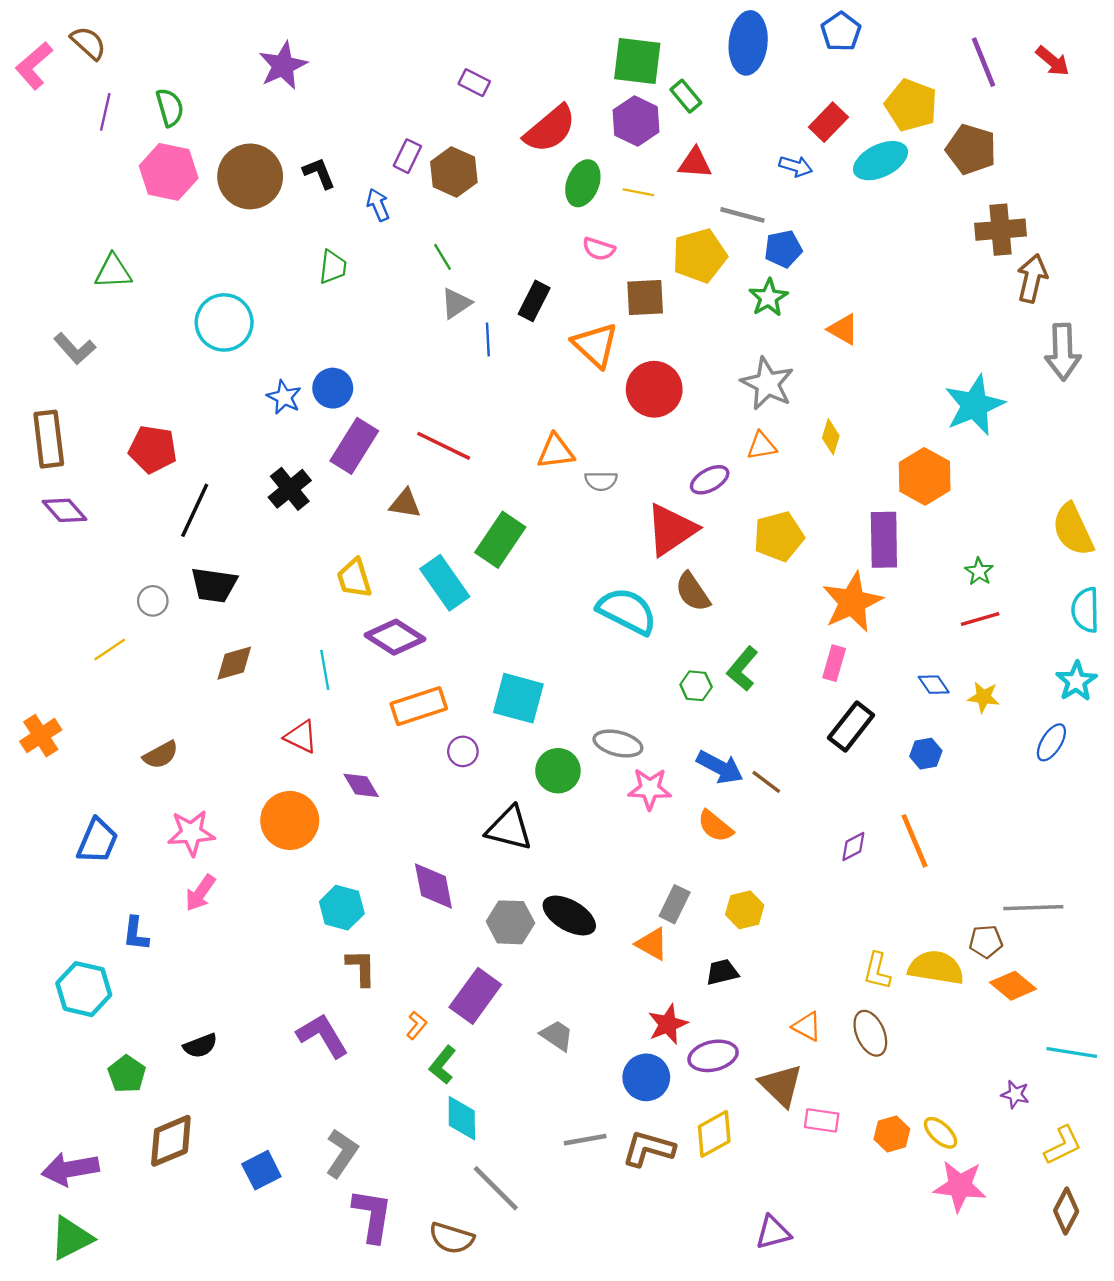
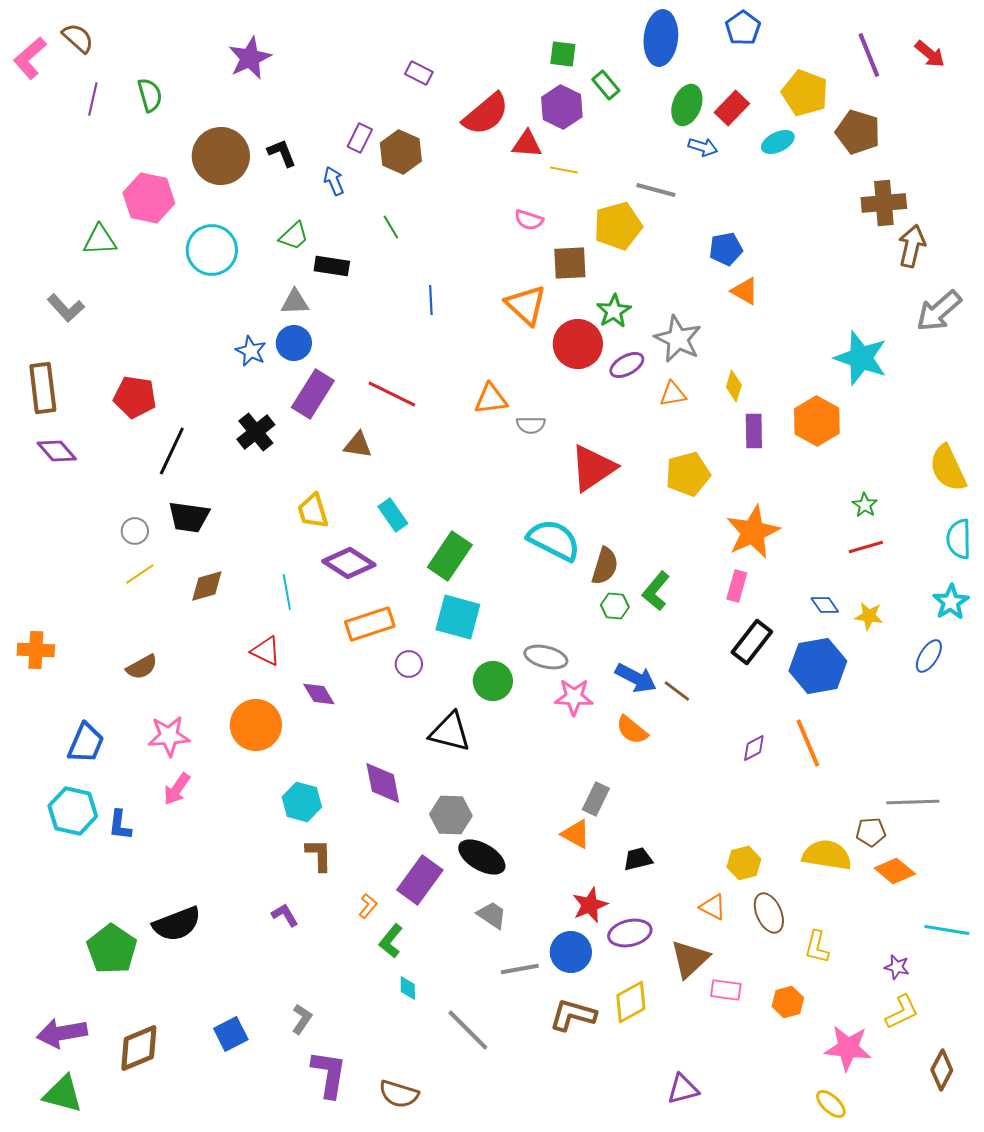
green square: (637, 61) -> (563, 54), size x0.6
cyan ellipse: (881, 161) -> (778, 142), size x0.7
red triangle: (695, 163) -> (527, 144), moved
pink hexagon: (169, 172) -> (149, 198), moved
green ellipse: (583, 183) -> (687, 105), moved
blue pentagon: (783, 249) -> (726, 249), moved
green trapezoid: (333, 267) -> (294, 236), turned 40
green star: (768, 298) -> (614, 311), moved
black rectangle: (534, 301) -> (332, 266), moved, turned 72
gray triangle: (456, 303) -> (295, 302), moved, turned 32
cyan circle: (224, 322) -> (212, 250), moved
gray arrow: (1063, 352) -> (939, 311), turned 51
cyan star: (974, 405) -> (861, 358), turned -30
purple ellipse: (710, 480) -> (627, 365), moved
green rectangle: (500, 540) -> (450, 556), moved
purple rectangle: (884, 540) -> (754, 431), moved, size x0.7
cyan rectangle: (445, 583) -> (393, 515), size x0.7
brown semicircle: (693, 592) -> (605, 566), moved, turned -129
yellow line: (110, 650) -> (140, 574), moved
orange cross: (41, 736) -> (36, 650), turned 36
blue hexagon: (926, 754) -> (818, 666), size x2.0
yellow hexagon: (745, 910) -> (744, 863), moved
black ellipse: (569, 916) -> (482, 857), moved
yellow L-shape: (877, 971) -> (817, 947), moved
cyan hexagon: (84, 989) -> (73, 811), moved
purple L-shape: (323, 1035) -> (285, 915), size x0.6
black semicircle: (200, 1046) -> (177, 924), size x1.6
green pentagon: (127, 1074) -> (112, 949), size x1.5
brown triangle: (781, 1085) -> (690, 959), turned 33
cyan diamond: (462, 1118) -> (408, 988), size x0.6
yellow ellipse: (941, 1133) -> (831, 1104), moved
gray line: (585, 1140) -> (520, 969), moved
brown diamond: (171, 1141) -> (139, 1048), moved
yellow L-shape: (1063, 1145) -> (902, 1012), moved
gray L-shape: (342, 1153) -> (302, 1019), size x0.7
gray line: (496, 1188) -> (468, 1030), moved
green triangle: (71, 1238) -> (63, 1094), turned 42

